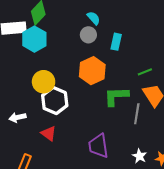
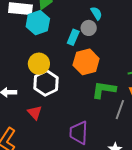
cyan rectangle: (116, 42) -> (73, 37), moved

